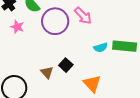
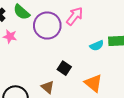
pink arrow: (83, 16) -> (75, 16), turned -90
brown triangle: (47, 72) -> (48, 87), moved

